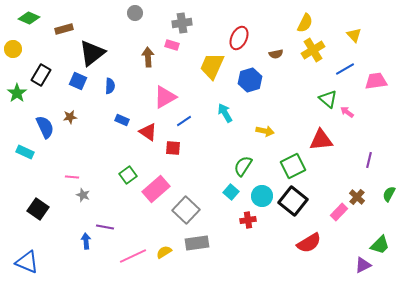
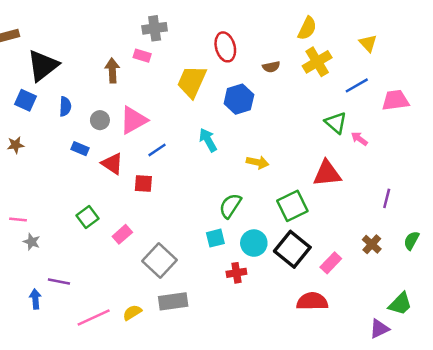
gray circle: (135, 13) -> (100, 120), moved
red ellipse: (239, 38) -> (225, 47), turned -40
pink rectangle: (156, 189) -> (122, 234), size x0.6
cyan square: (231, 192) -> (215, 238), turned 35
pink rectangle: (339, 212) -> (331, 263), moved
red semicircle: (309, 243) -> (312, 301), turned -150

